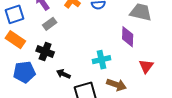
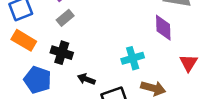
blue pentagon: (24, 72) -> (38, 80), turned 30

